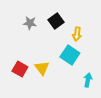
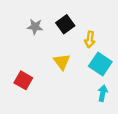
cyan square: (70, 55) -> (100, 64), moved
yellow triangle: (42, 68) -> (62, 62), moved

